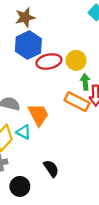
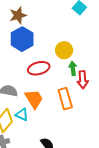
red ellipse: (49, 61) -> (39, 68), moved
orange rectangle: (77, 102) -> (65, 99), moved, turned 50

